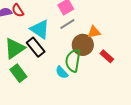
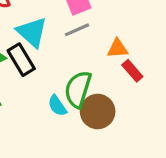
brown circle: (83, 45) -> (98, 111), moved
red rectangle: (107, 56) -> (132, 71), moved

